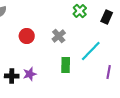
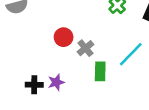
red circle: (27, 36) -> (64, 37), moved
gray cross: (59, 36) -> (86, 48), moved

